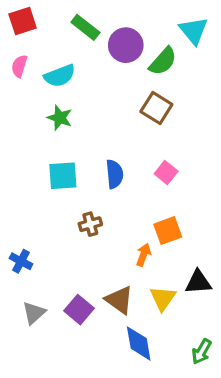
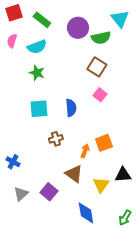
green rectangle: (85, 27) -> (42, 20), moved
green semicircle: (163, 61) -> (101, 38), turned 36
pink square: (166, 173) -> (100, 95), moved
orange arrow: (144, 255) -> (85, 151), moved
brown triangle: (119, 300) -> (74, 174), moved

